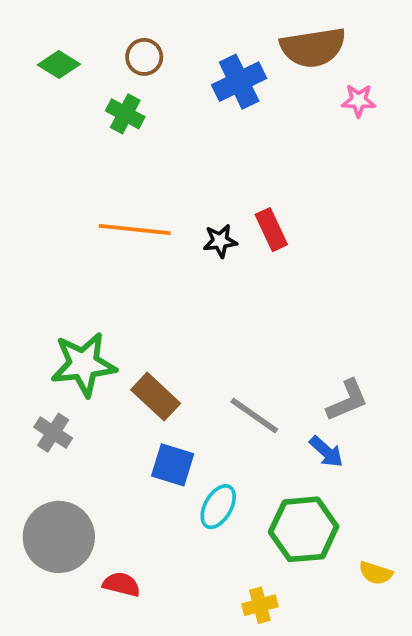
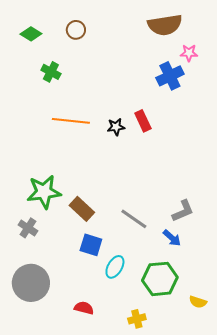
blue cross: (239, 82) -> (170, 76), moved
green cross: (125, 114) -> (51, 72), moved
red semicircle: (121, 584) -> (84, 308), moved

